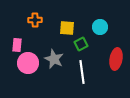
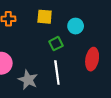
yellow square: (67, 28) -> (45, 17), moved
gray star: (54, 59) -> (28, 80), moved

